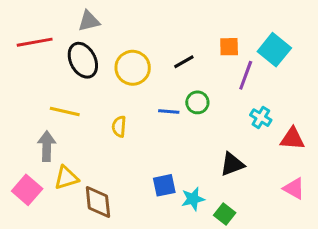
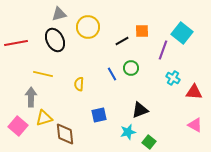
red line: (35, 42) -> (16, 43), moved
orange square: (229, 47) -> (142, 31), moved
yellow circle: (133, 68) -> (88, 27), moved
blue line: (169, 111) -> (112, 74), turned 56
black triangle: (232, 164) -> (140, 110), moved
blue square: (164, 185) -> (99, 115), moved

